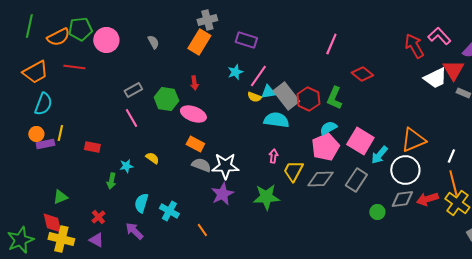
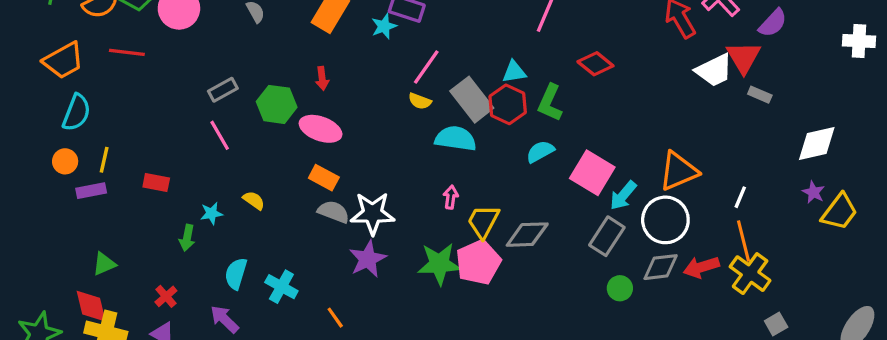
cyan star: (235, 72) -> (384, 26), moved
cyan triangle: (268, 92) -> (514, 72), moved
purple rectangle: (45, 144) -> (91, 191), moved
pink pentagon: (325, 147) -> (478, 262), moved
gray rectangle: (356, 180) -> (607, 236), moved

